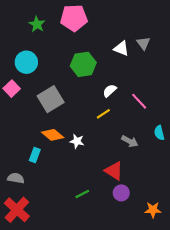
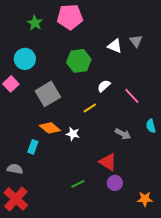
yellow line: (103, 114) -> (90, 108), moved

